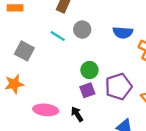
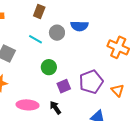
blue semicircle: (123, 33) -> (79, 26), moved
green circle: (89, 70) -> (49, 67), moved

